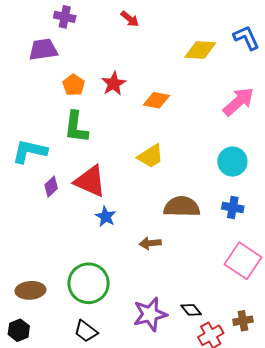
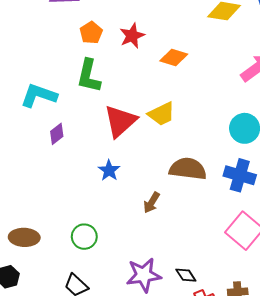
red triangle: (90, 181) -> (120, 121), moved, turned 48
blue cross: (233, 208) -> (240, 175), size x1.4
brown arrow: (150, 243) -> (152, 203), turned -60
green circle: (89, 283) -> (84, 237), size x0.6

